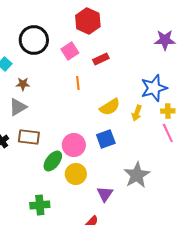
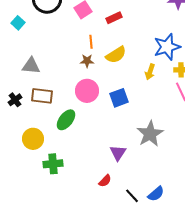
brown star: (23, 84) -> (87, 61), moved
gray triangle: (18, 107) -> (31, 66), turned 36
yellow semicircle: (110, 107) -> (116, 55), moved
pink circle: (74, 145) -> (87, 91), moved
yellow circle: (76, 174) -> (33, 139), moved

